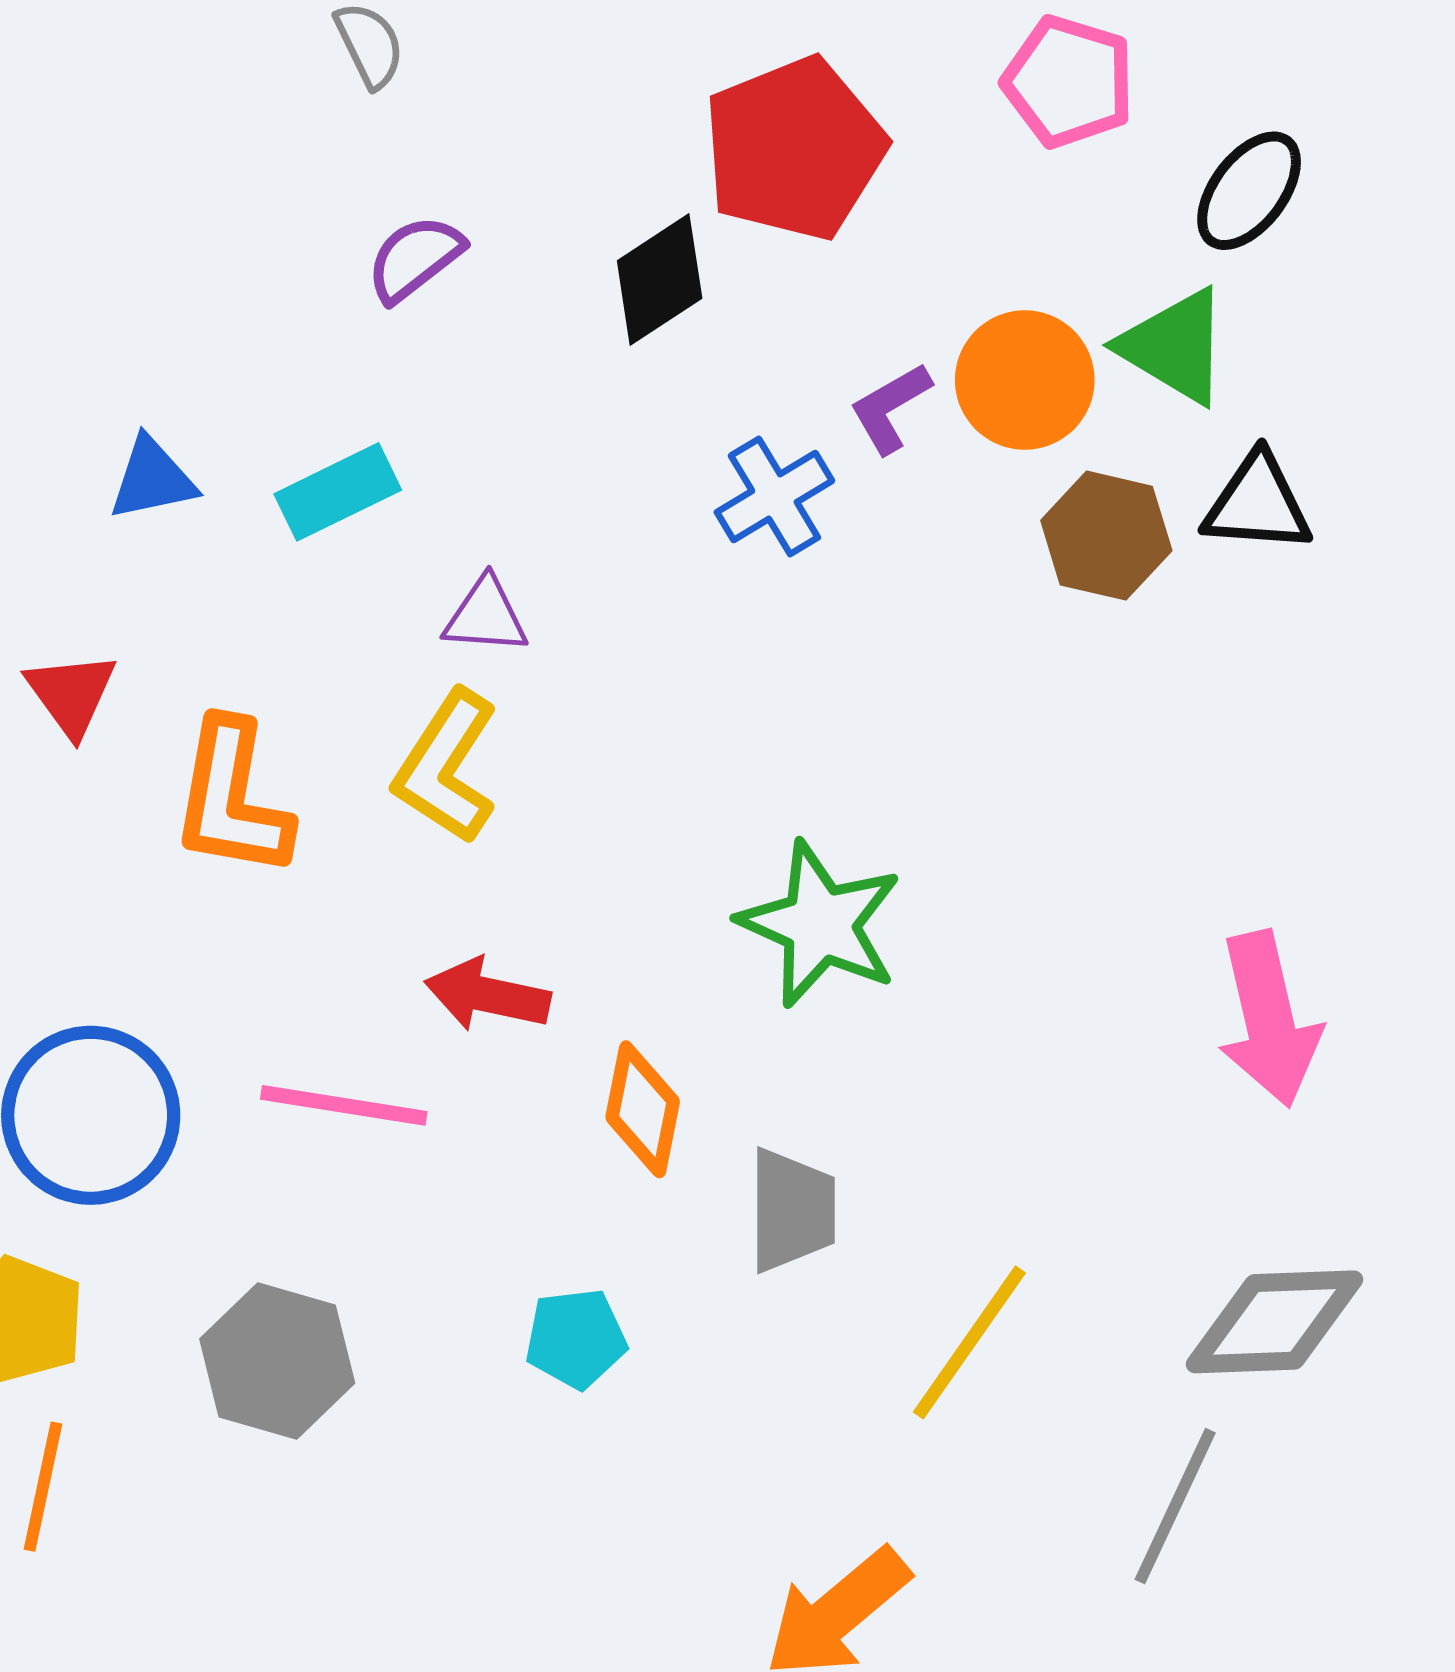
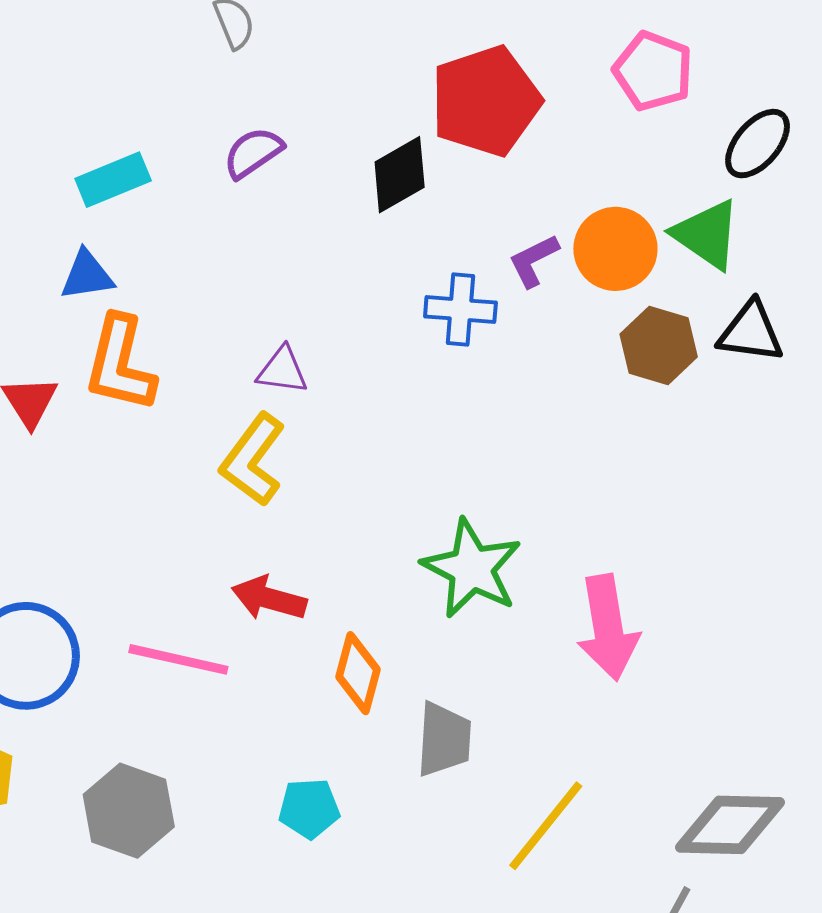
cyan rectangle: (338, 492) -> (113, 180), moved
blue cross: (774, 497) -> (460, 310), turned 32
orange L-shape: (232, 799) -> (120, 364), moved
pink arrow: (1269, 1019) -> (608, 628), moved

